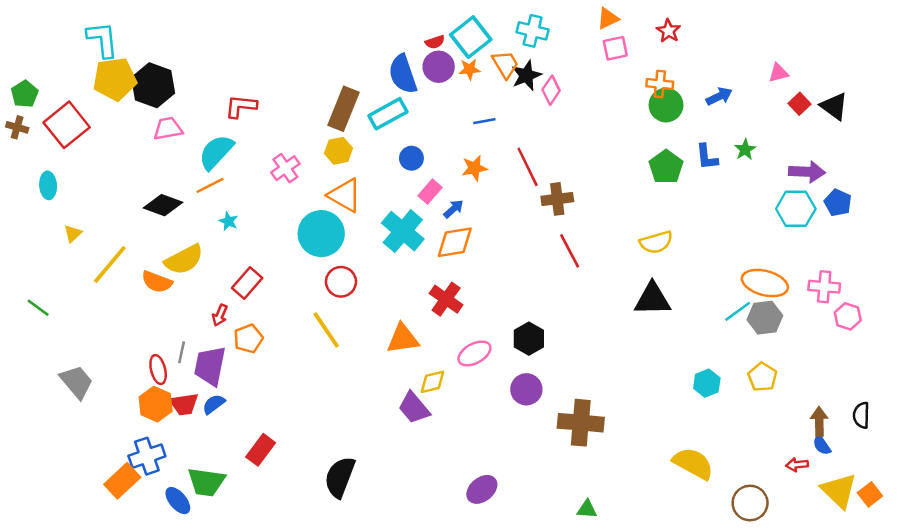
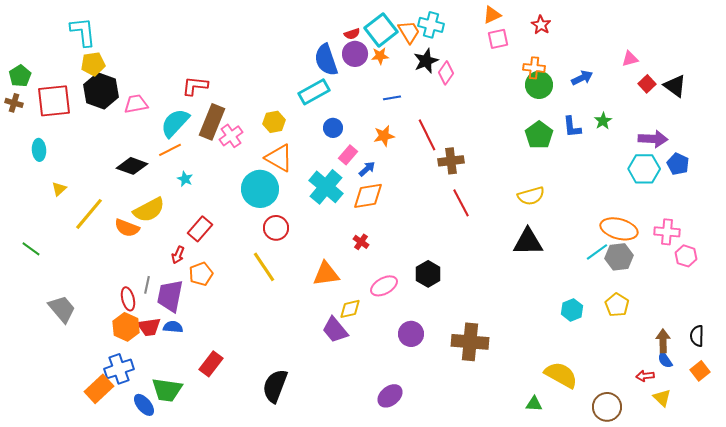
orange trapezoid: (505, 64) -> (409, 32), moved
yellow pentagon: (115, 79) -> (93, 64), size x0.7
black hexagon: (153, 85) -> (101, 91), moved
brown rectangle: (343, 109) -> (212, 122), moved
red square: (67, 125) -> (54, 101), turned 33
red cross: (446, 299) -> (361, 242), size x0.6
purple circle: (526, 389) -> (411, 334), moved
blue semicircle: (214, 404) -> (173, 327), turned 42
yellow triangle: (839, 491) -> (662, 398), moved, size x0.6
orange square: (870, 494) -> (700, 371), moved
green triangle: (587, 509) -> (534, 404), moved

